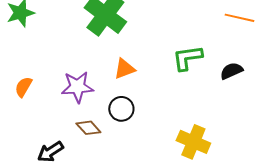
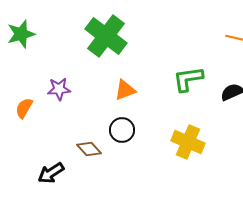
purple star: (77, 87) -> (59, 89), moved, size x0.7
yellow cross: (193, 142) -> (188, 142), moved

